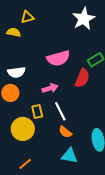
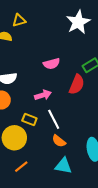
pink semicircle: (58, 58) -> (52, 64), size x0.7
yellow rectangle: (37, 112) -> (29, 119), turned -56
orange line: (25, 164) -> (21, 167), moved

